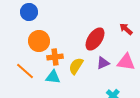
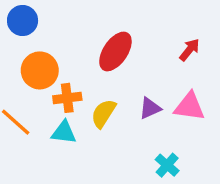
red arrow: (126, 29) -> (190, 50), turned 88
red ellipse: (95, 39) -> (115, 51), moved

